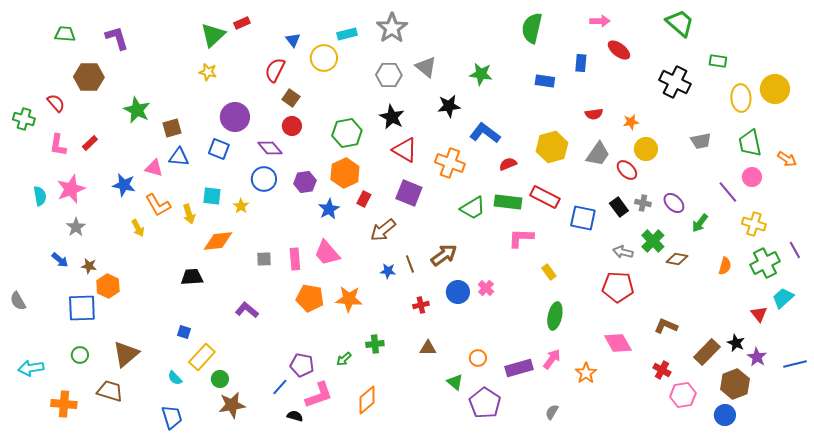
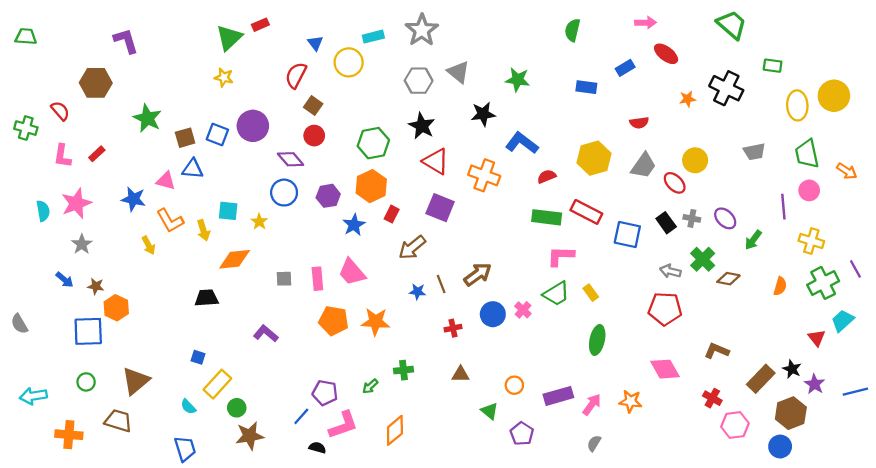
green semicircle: (532, 28) -> (572, 30), size x0.7
green trapezoid: (65, 34) -> (26, 37), moved
blue rectangle: (581, 63) -> (625, 68), turned 54
orange star: (631, 122) -> (688, 99), moved
blue square: (219, 149) -> (217, 134), moved
purple line: (728, 192) -> (783, 207), turned 35
green trapezoid: (473, 208) -> (556, 294), moved
pink arrow: (552, 359) -> (592, 405), moved
orange star: (586, 373) -> (631, 401), turned -30
purple pentagon: (485, 403) -> (522, 434), size x0.7

